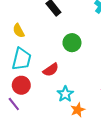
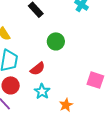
cyan star: (65, 94) -> (42, 91), moved

